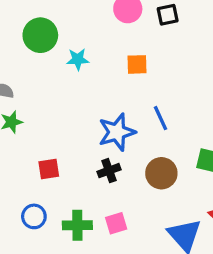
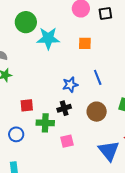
cyan star: (78, 59) -> (48, 38), size x1.6
blue star: (117, 132) -> (70, 85), size x0.7
green cross: (77, 225) -> (45, 123), moved

